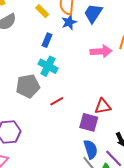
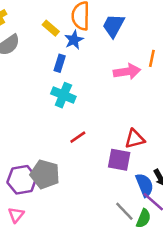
blue star: (69, 22) -> (74, 40), moved
gray pentagon: (28, 86) -> (45, 174), moved, turned 30
blue semicircle: (91, 149) -> (145, 185), moved

